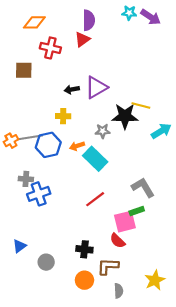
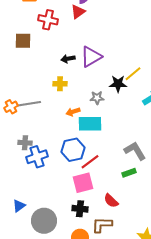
yellow line: (141, 105) -> (133, 74), turned -54
black star: (125, 116) -> (118, 84), size x0.7
blue hexagon: (48, 145) -> (73, 150), moved
cyan rectangle: (95, 159) -> (90, 124), turned -45
pink square: (125, 222) -> (83, 183), moved
gray circle: (46, 262) -> (44, 221), size x1.6

